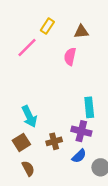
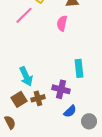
purple cross: (81, 131) -> (61, 89), moved
brown cross: (54, 141) -> (38, 98), moved
brown semicircle: (28, 168) -> (10, 122), moved

